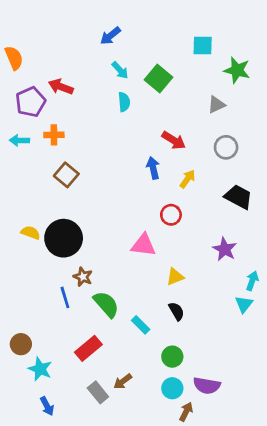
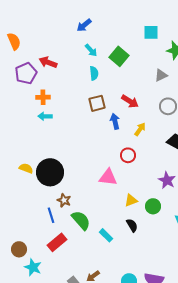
cyan arrow: (20, 140) -> (45, 116), moved
brown square: (66, 175) -> (97, 103), moved, turned 36
red rectangle: (88, 348) -> (57, 242), moved
green circle: (172, 357) -> (153, 206), moved

